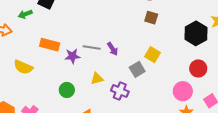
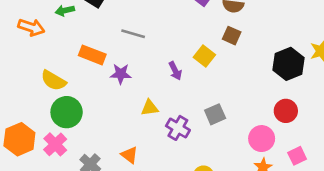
gray line: (92, 47) -> (133, 34), moved
yellow square: (152, 55) -> (204, 56), moved
gray square: (137, 69) -> (215, 114), moved
green circle: (67, 90) -> (67, 112), moved, size x1.5

